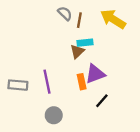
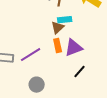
purple line: (47, 82) -> (31, 55), turned 70
orange rectangle: (82, 82) -> (58, 46), moved

